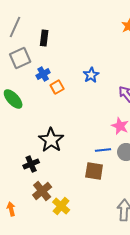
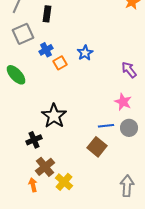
blue star: (91, 75) -> (85, 53), moved
brown square: (94, 171) -> (97, 147), turned 30
orange arrow: (11, 209) -> (33, 185), moved

